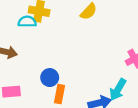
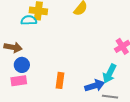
blue circle: (50, 78) -> (22, 65), moved

